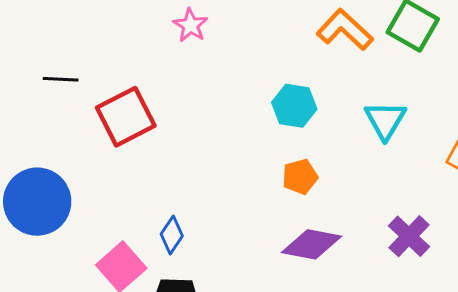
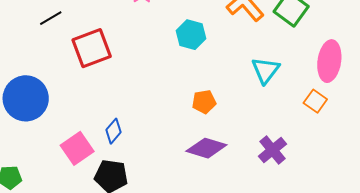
black line: (61, 79) -> (51, 18), turned -40
cyan hexagon: (294, 106) -> (191, 35), moved

